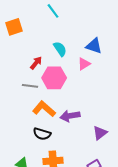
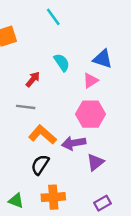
pink hexagon: (54, 78) -> (91, 114), moved
purple triangle: (100, 133) -> (95, 162), moved
black semicircle: (42, 134) -> (40, 165), turned 108

